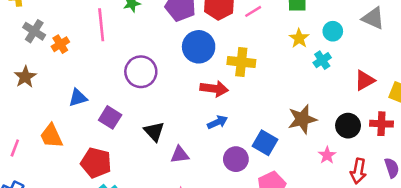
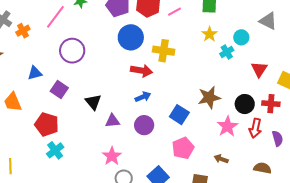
pink line: (101, 25) -> (55, 17), turned 40
cyan circle: (333, 31) -> (241, 37), moved
purple circle: (141, 72) -> (72, 51), moved
red triangle: (365, 80) -> (259, 69), turned -30
pink star: (327, 155) -> (227, 126), size x1.5
purple circle: (236, 159) -> (144, 125), moved
red arrow: (358, 171) -> (255, 128), moved

